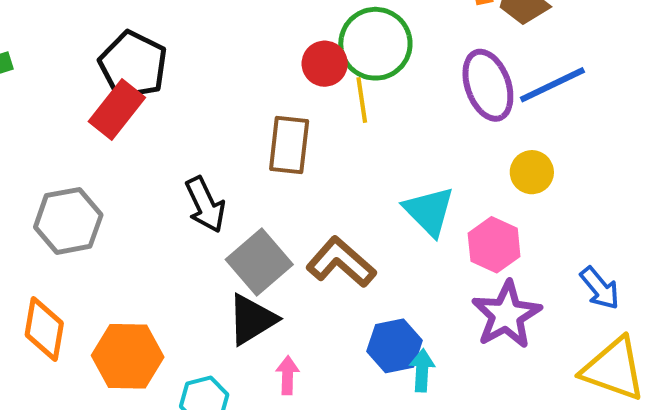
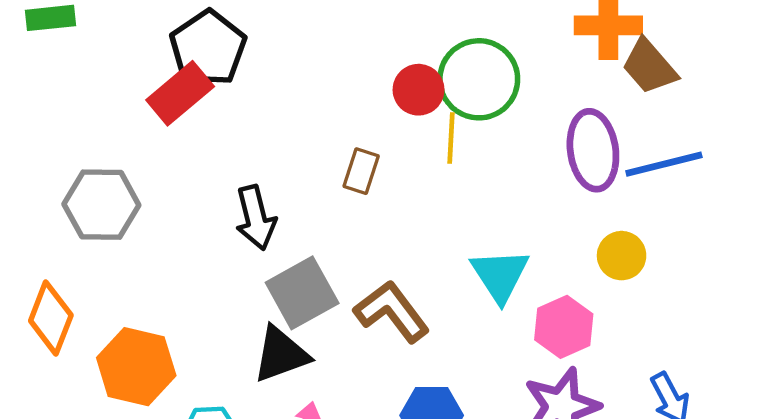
brown rectangle: (289, 145) -> (361, 171), size x0.7

